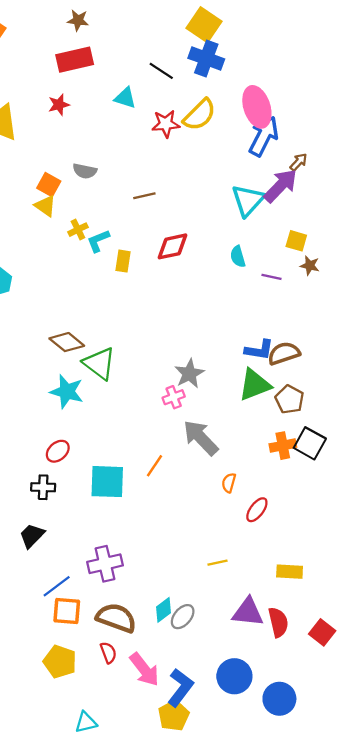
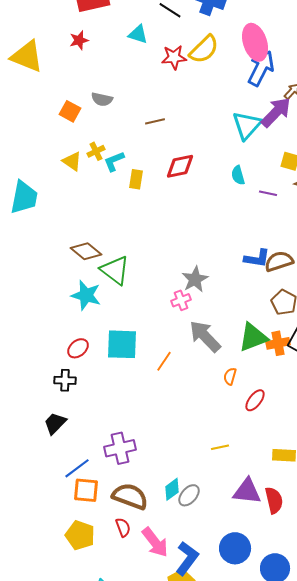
yellow triangle: (45, 206) -> (72, 161), moved
green triangle: (255, 385) -> (253, 337), moved
cyan square: (107, 482) -> (122, 344), moved

